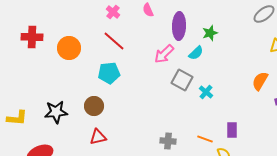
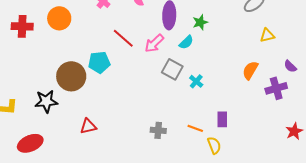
red line: (114, 41) -> (123, 38), moved
orange circle: (69, 48) -> (59, 18), moved
brown circle: (94, 106) -> (71, 76), moved, size x1.5

